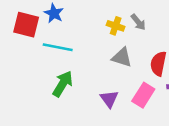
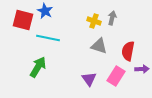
gray arrow: (138, 22) -> (112, 18), turned -128
green arrow: (63, 84) -> (38, 67), moved

